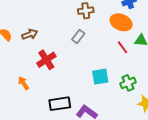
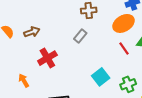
orange ellipse: (121, 22) -> (124, 23), turned -55
cyan square: (100, 77) -> (101, 77), turned -30

